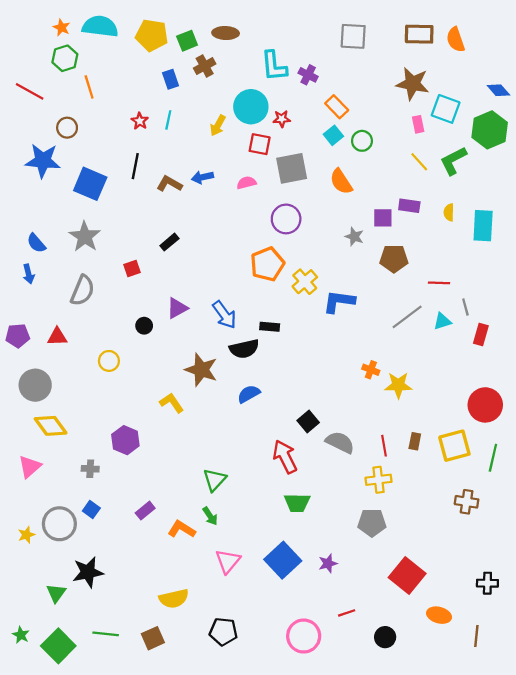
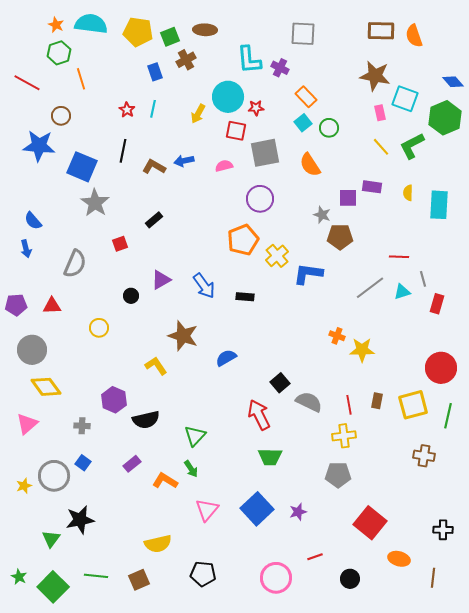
gray square: (353, 36) -> (303, 34), moved
gray star: (85, 237) -> (95, 203), moved
brown pentagon: (394, 259) -> (340, 237), moved
black semicircle: (244, 349) -> (146, 420), moved

